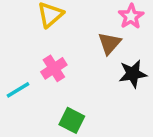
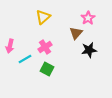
green square: (72, 120) -> (47, 69), moved

